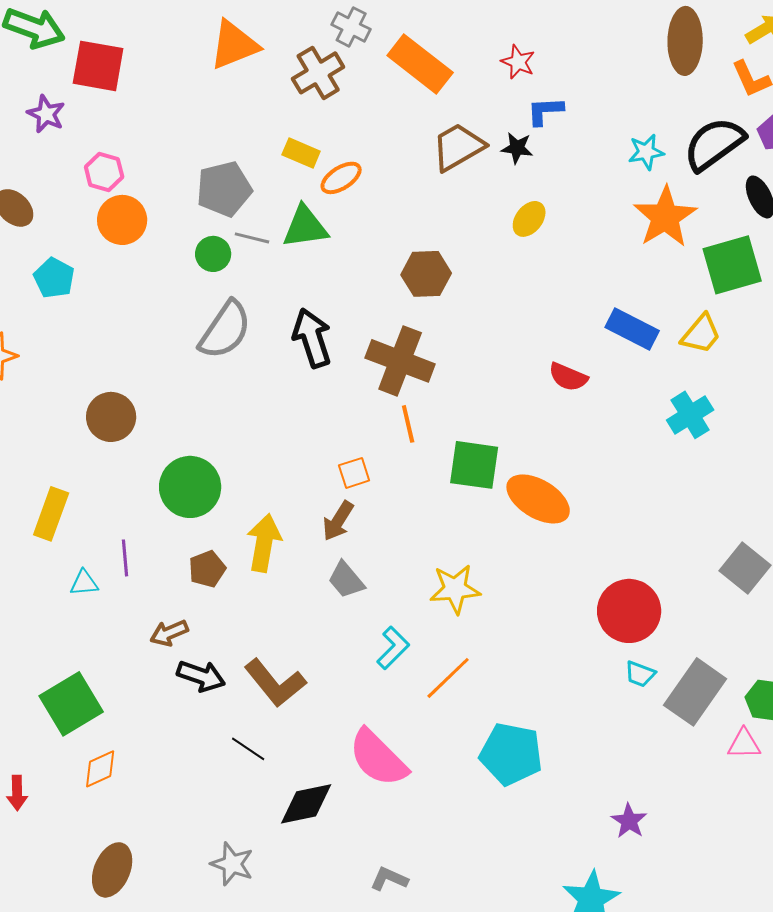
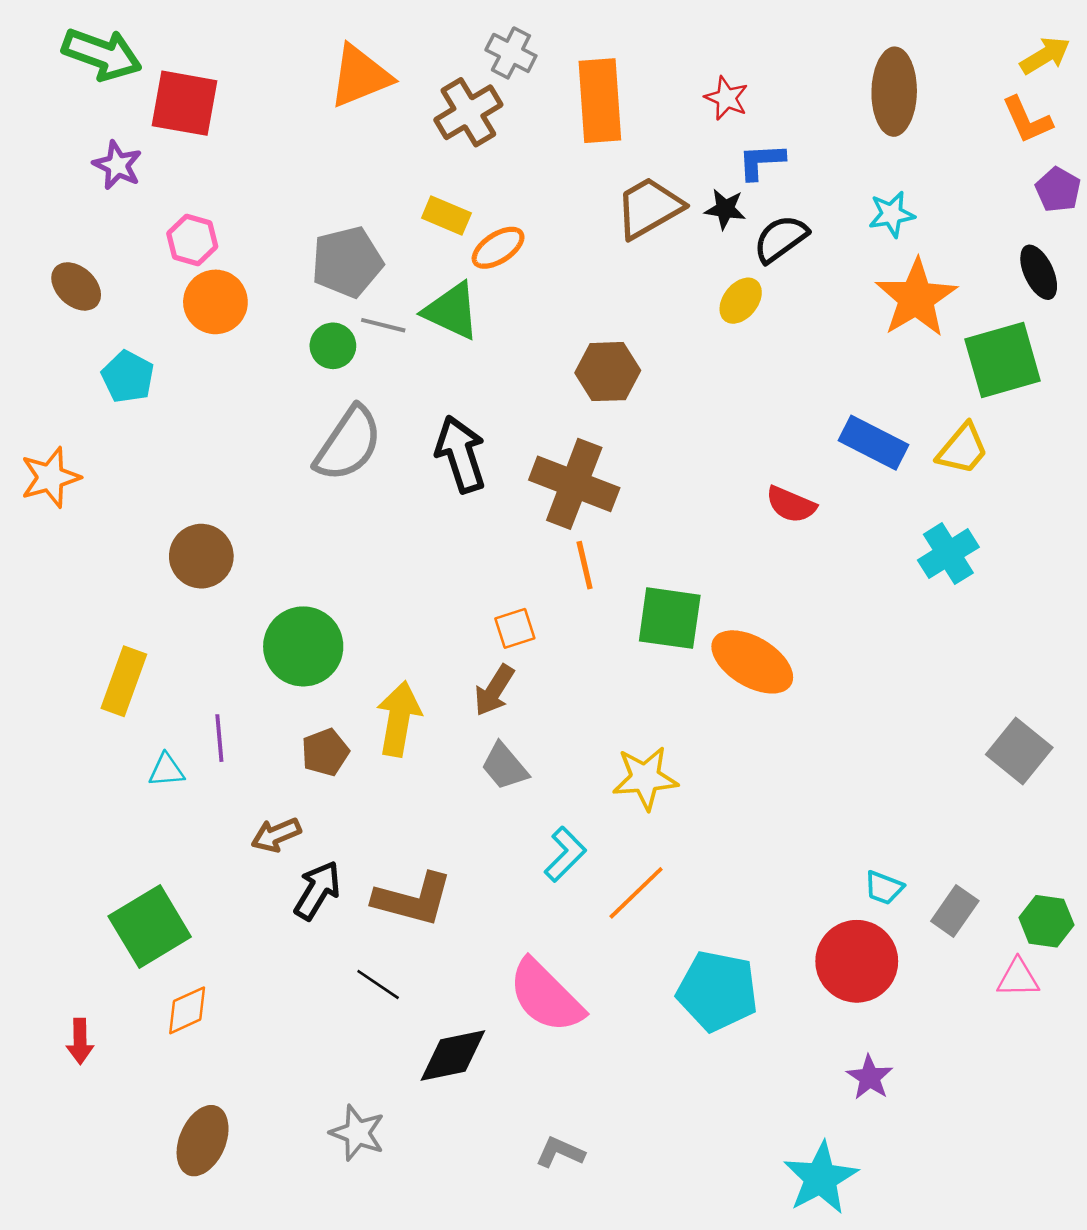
brown ellipse: (685, 41) -> (894, 92), moved
orange rectangle: (420, 64) -> (600, 101), turned 48
black semicircle: (714, 144) -> (781, 239), moved, size x0.7
green triangle: (305, 227) -> (452, 311), turned 33
red circle: (629, 611) -> (857, 961), moved
black arrow: (201, 676) -> (317, 890), turned -78
brown L-shape: (275, 683) -> (413, 899), turned -36
gray rectangle: (695, 692) -> (955, 911), size x0.6

